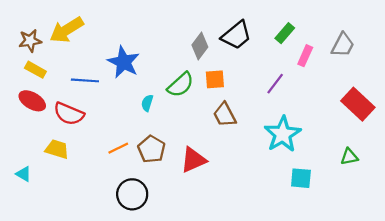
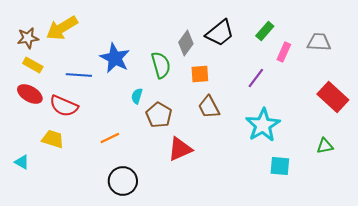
gray trapezoid: (343, 45) -> (319, 42), turned -115
green semicircle: (181, 85) -> (161, 65), moved, turned -64
brown pentagon: (152, 149) -> (159, 115), moved

